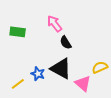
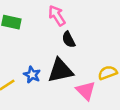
black triangle: (61, 69) -> (60, 71), turned -45

